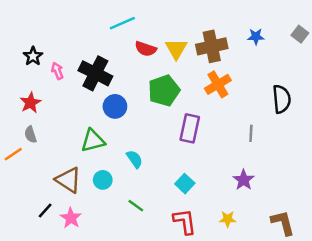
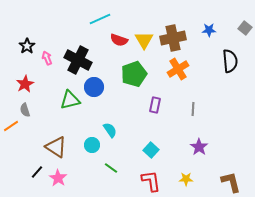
black semicircle: (282, 99) -> (230, 61), moved
purple rectangle: (190, 128) -> (155, 105), size x0.7
gray line: (251, 133) -> (193, 109), moved
green triangle: (93, 141) -> (70, 100), moved
cyan circle: (103, 180) -> (92, 145), moved

